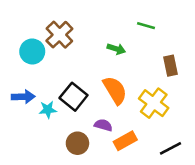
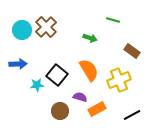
cyan circle: (32, 51) -> (22, 30), moved
brown rectangle: (171, 66) -> (132, 51), turned -42
blue arrow: (23, 97) -> (18, 64), moved
yellow cross: (154, 103) -> (119, 80), turned 30

